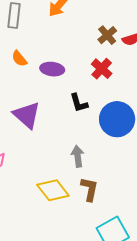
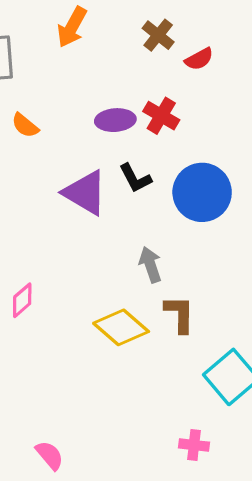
brown cross: (107, 35) -> (158, 35), moved
purple ellipse: (52, 69) -> (115, 120), moved
purple triangle: (27, 115) -> (85, 193), moved

